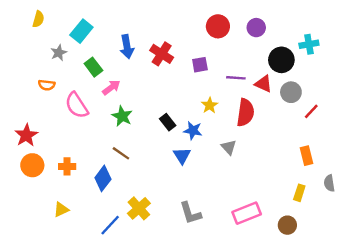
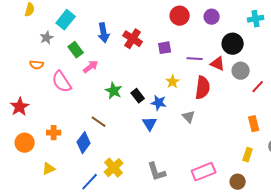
cyan cross: (309, 44) -> (256, 19), moved
green star: (122, 116) -> (114, 91), moved
orange circle: (32, 165) -> (25, 143), moved

